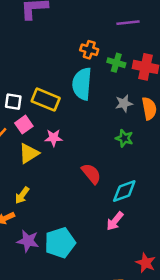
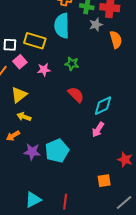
gray star: (124, 103) -> (96, 25), moved
green star: (124, 138) -> (72, 64), moved
yellow triangle: (29, 153) -> (19, 95), moved
yellow arrow: (22, 195) -> (24, 117), turned 80

